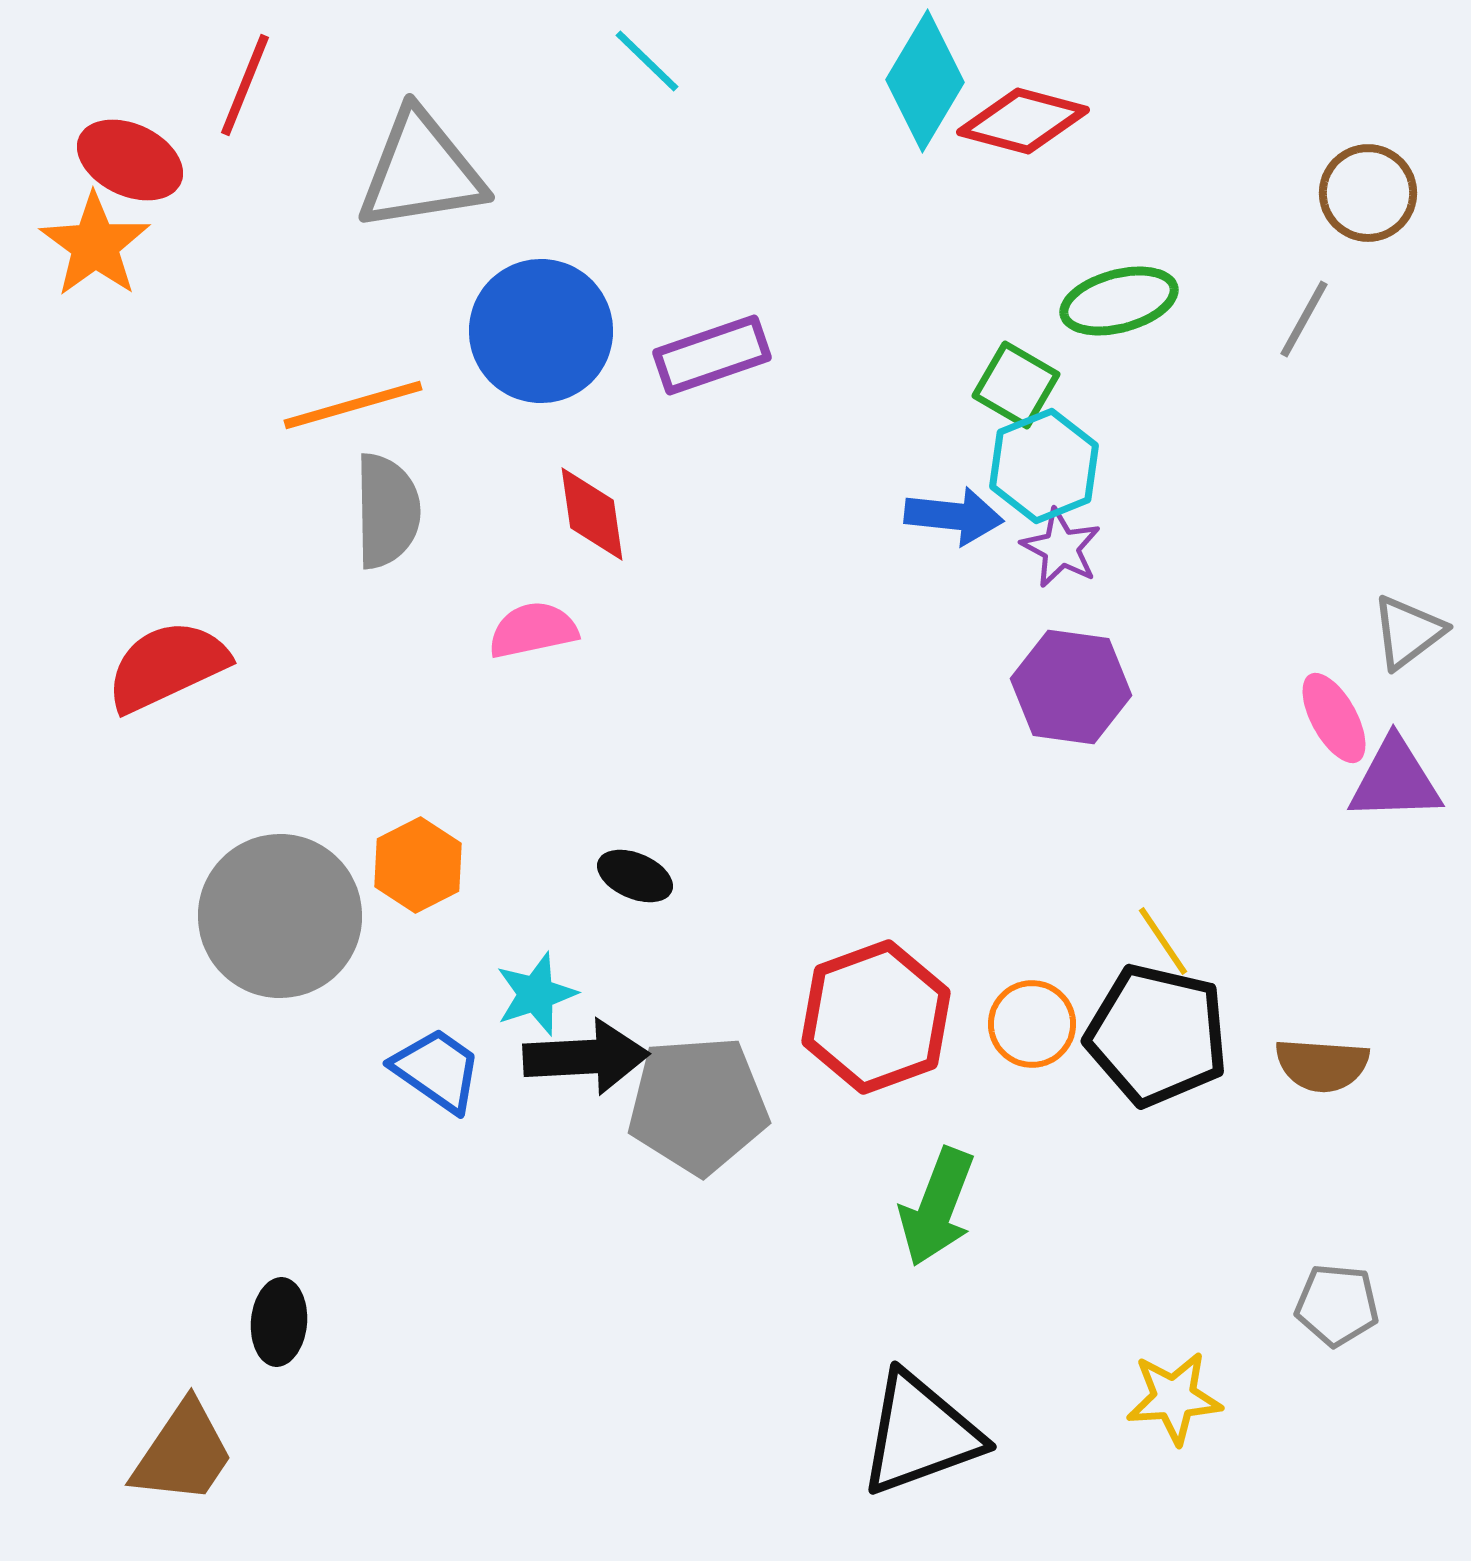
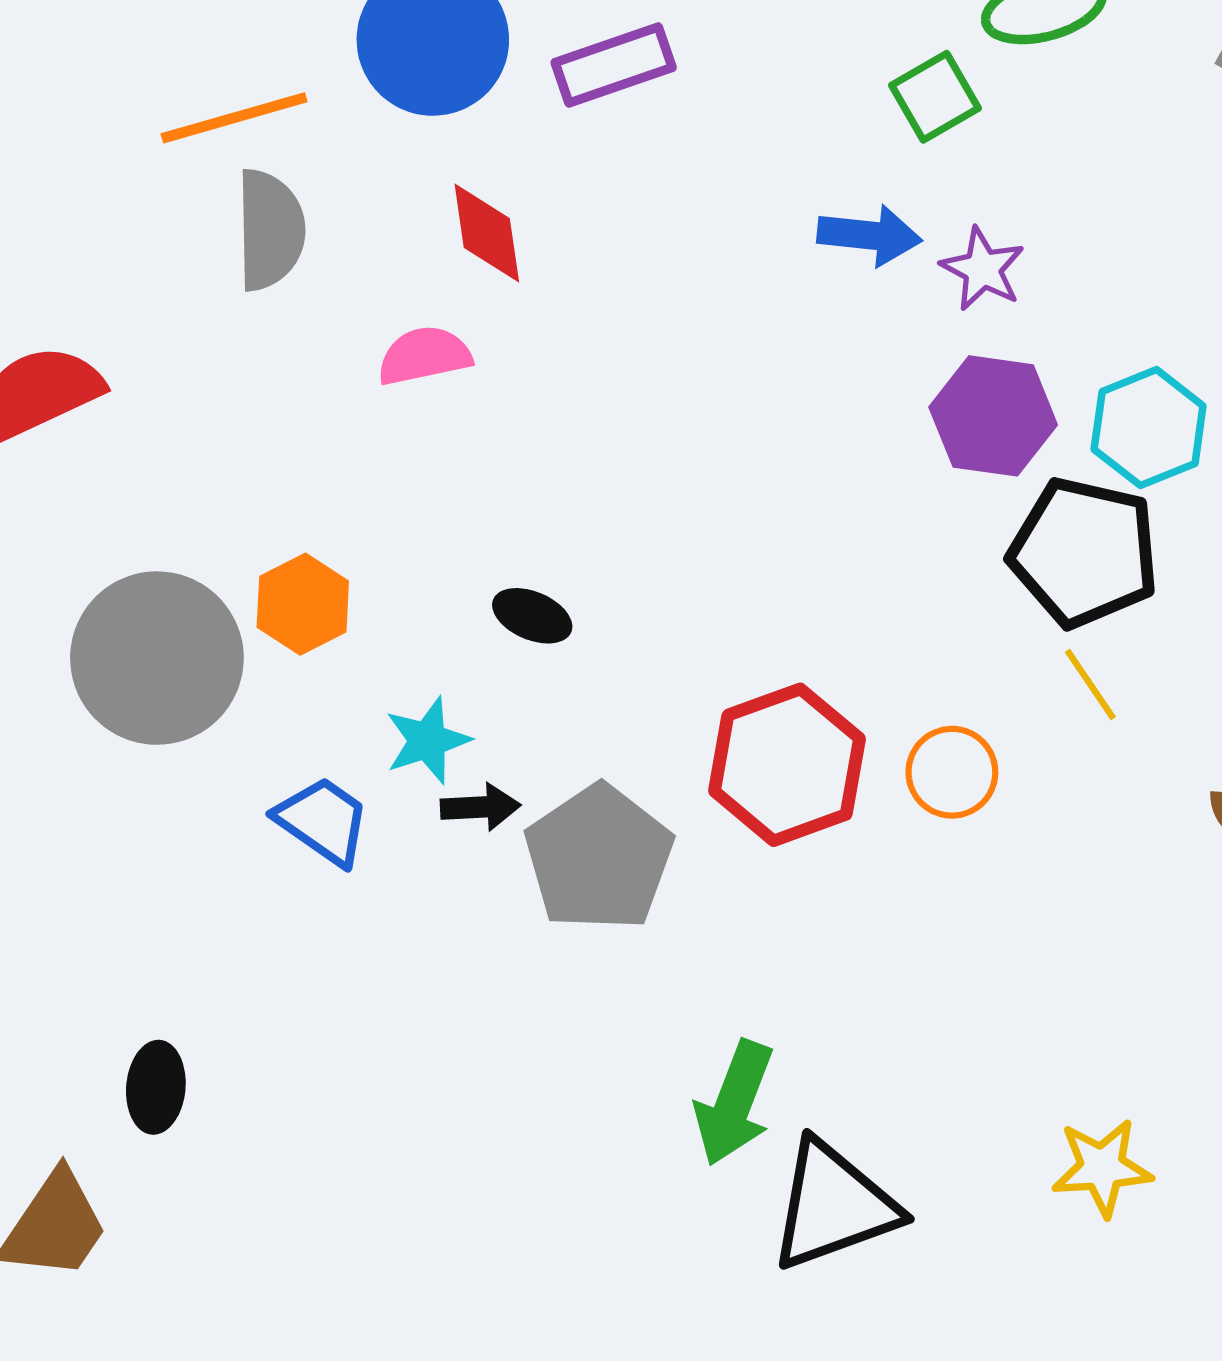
green square: (1016, 385) -> (935, 97), turned 30
cyan hexagon: (1044, 466) -> (1149, 428), moved
black pentagon: (1157, 1035) -> (1084, 552), moved
black arrow: (586, 1057) -> (480, 807), size x0.6
gray pentagon: (698, 1105) -> (599, 858), turned -30
green arrow: (937, 1207) -> (734, 1103), moved

